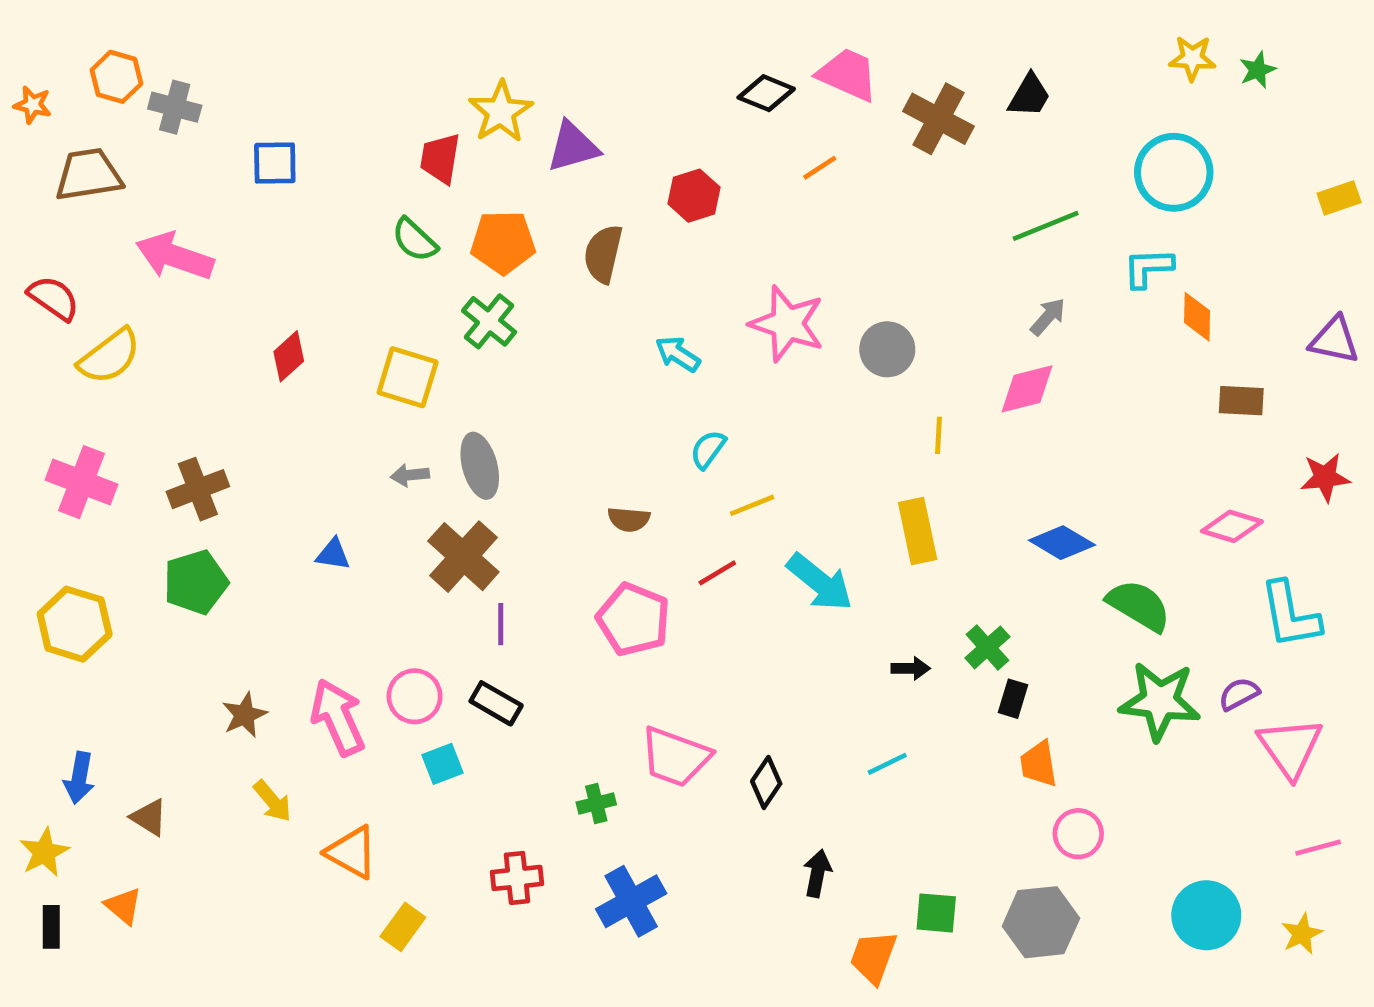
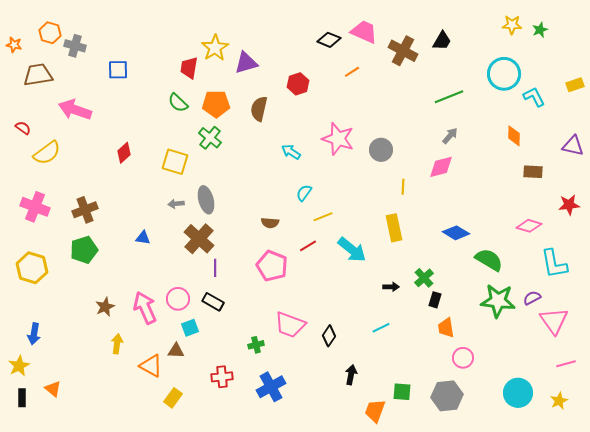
cyan L-shape: (1148, 268) -> (534, 97), moved, turned 65
red semicircle: (54, 298) -> (23, 128), size x0.7
yellow arrow: (272, 801) -> (117, 344), turned -132
brown triangle: (149, 817) -> (176, 351), moved, turned -30

